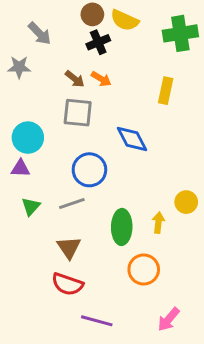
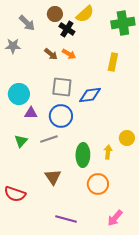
brown circle: (92, 14) -> (55, 14), moved
yellow semicircle: (125, 20) -> (85, 14), turned -66
black cross: (98, 42) -> (67, 29), turned -35
gray square: (78, 113) -> (62, 87), moved
blue diamond: (132, 139) -> (90, 95), turned -70
purple triangle: (21, 168) -> (31, 113), moved
brown triangle: (69, 248) -> (53, 177), moved
red semicircle: (67, 284) -> (15, 194), moved

